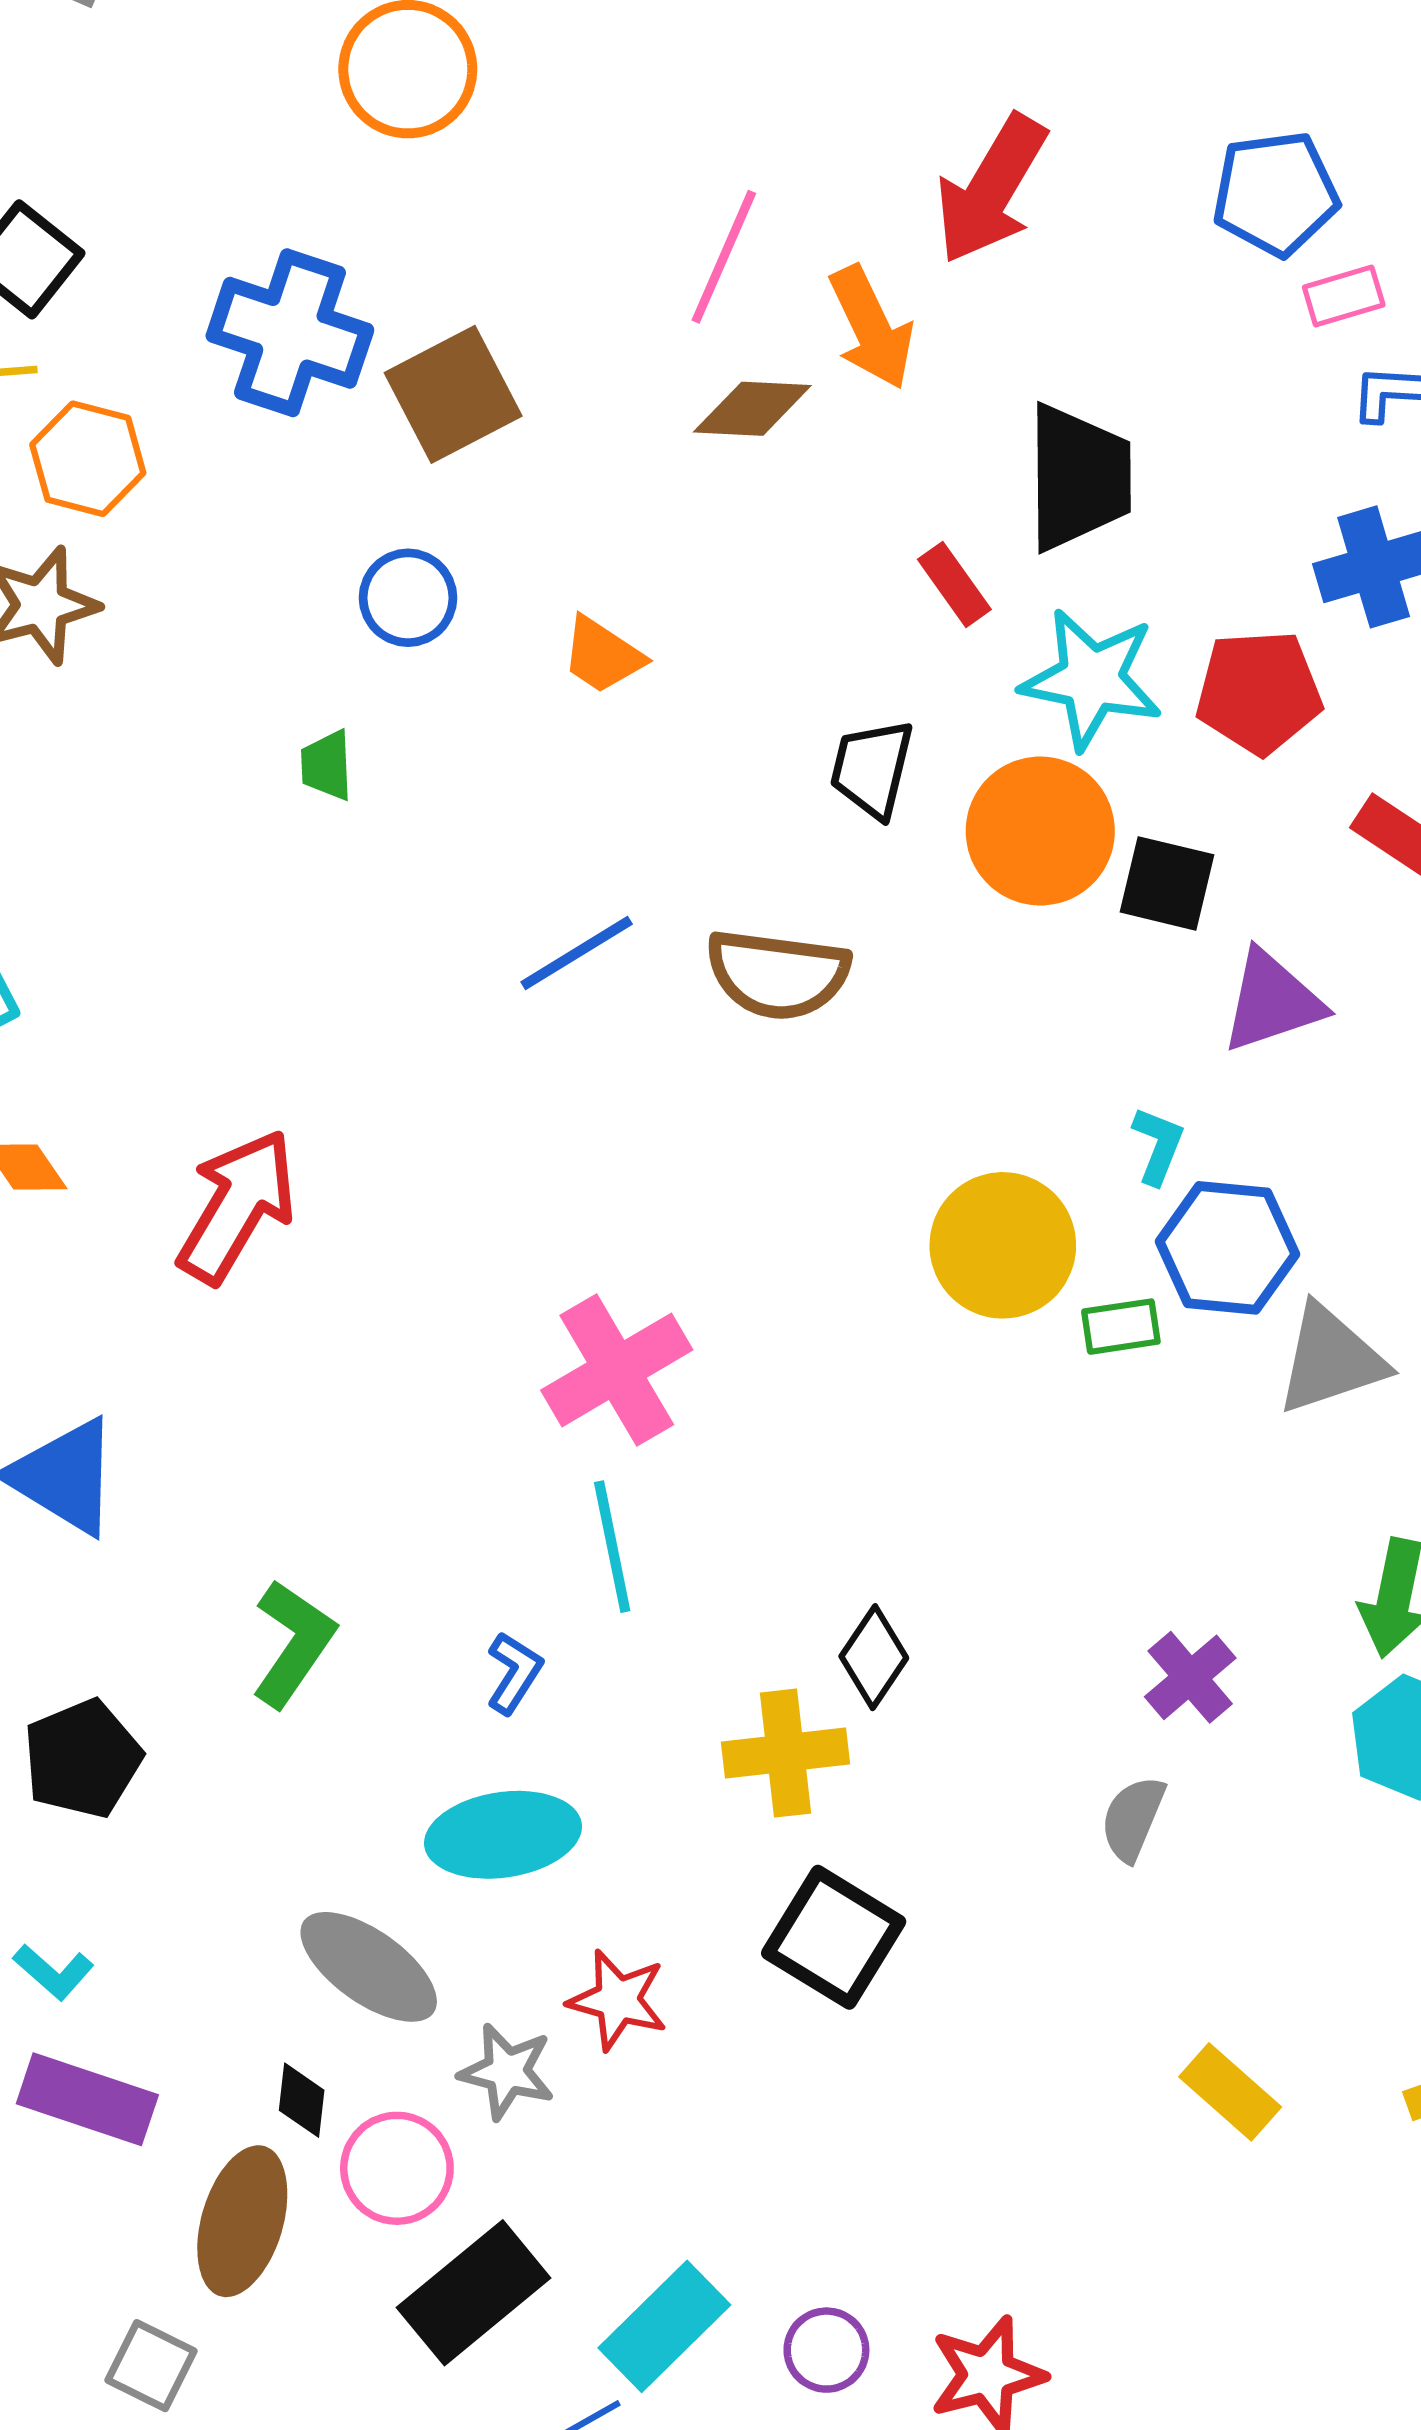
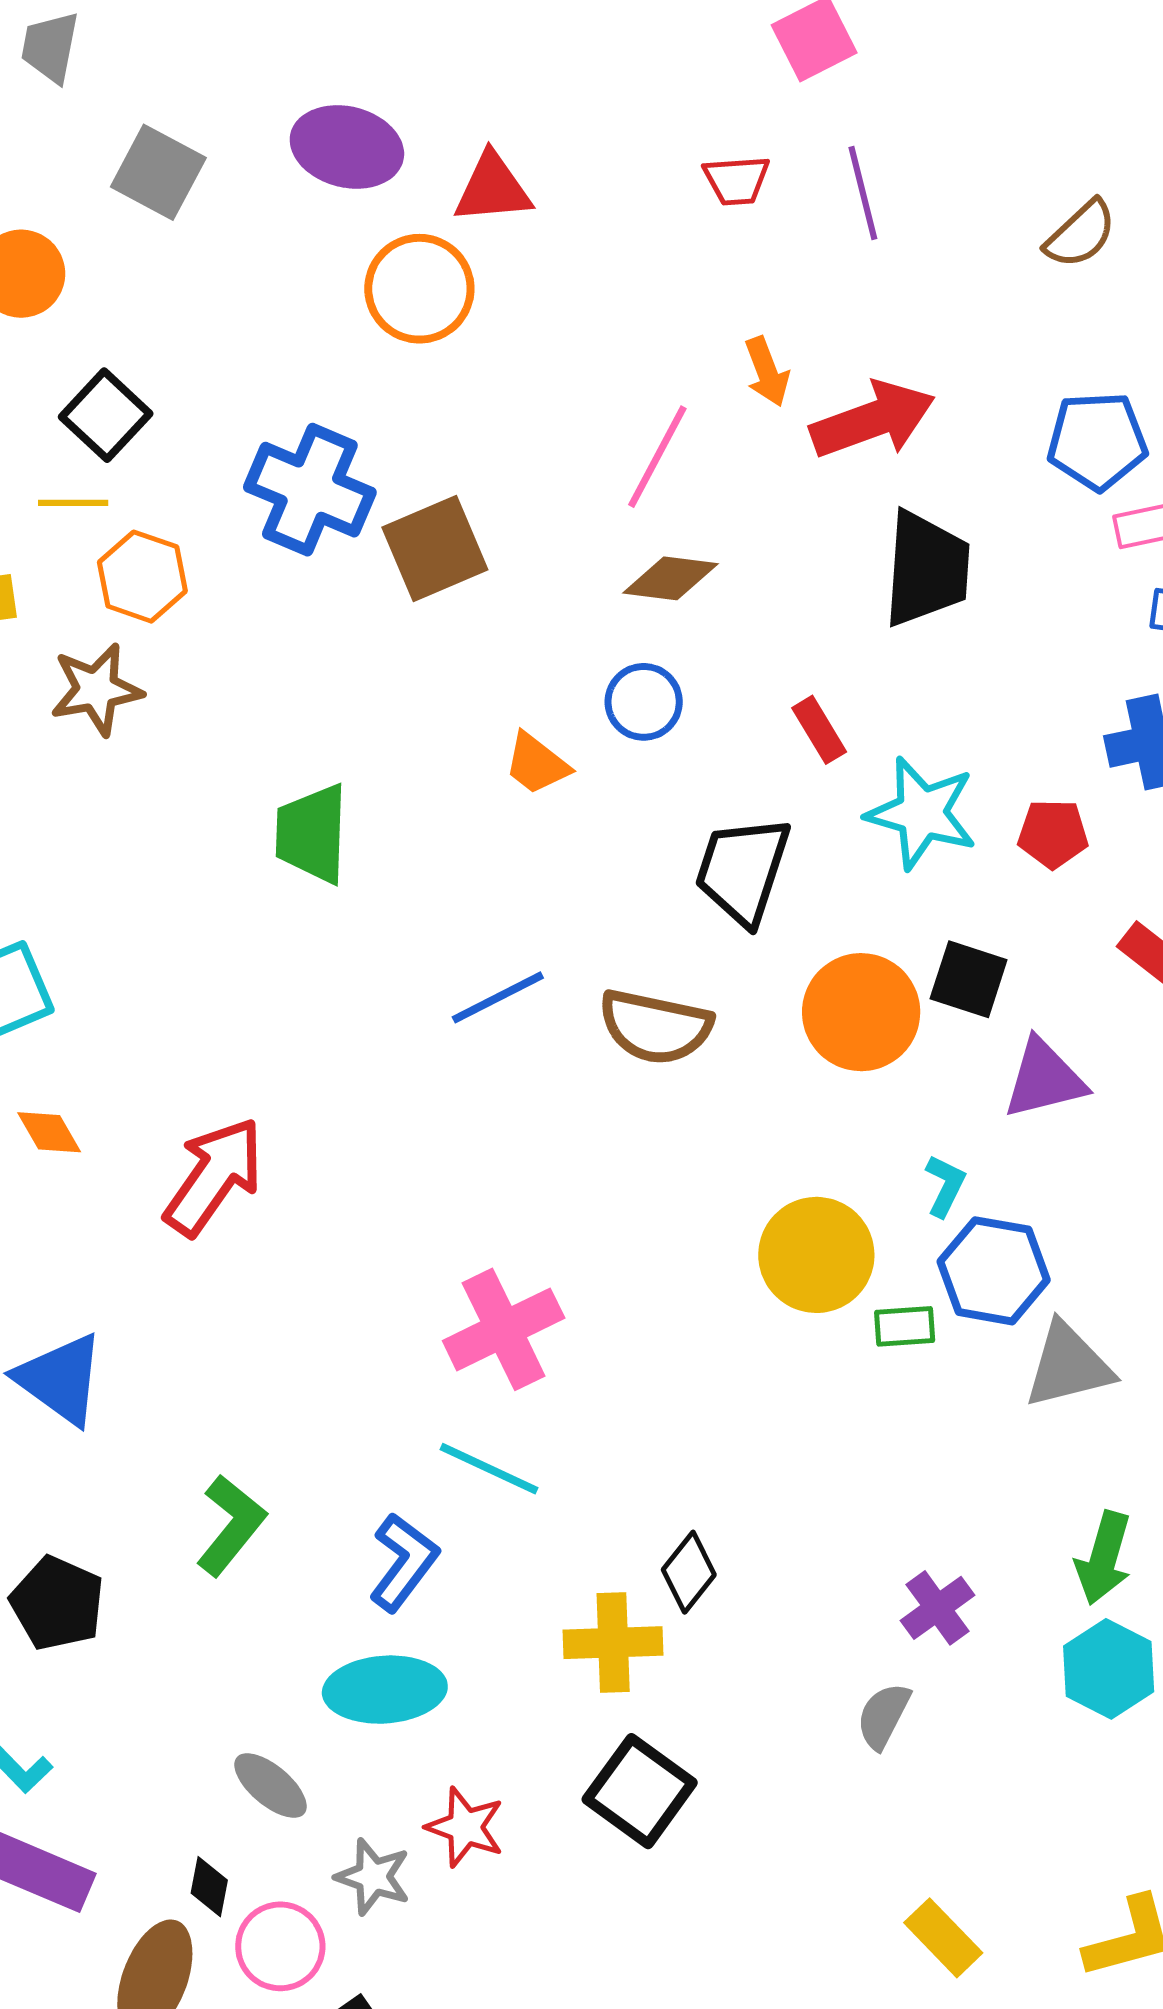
red arrow: (991, 189) -> (873, 420), turned -145
orange arrow: (871, 328) -> (767, 372), moved, size x0.7
black trapezoid: (1078, 477) -> (926, 569), moved
blue circle: (408, 598) -> (644, 702), moved
red pentagon: (1259, 692) -> (1053, 834), size x0.7
green trapezoid: (327, 765) -> (312, 834), size x1.8
black trapezoid: (872, 769) -> (743, 870), size x1.4
orange circle: (1040, 831) -> (861, 1012), moved
cyan line: (612, 1547) -> (489, 1469), turned -58
blue L-shape: (514, 1673) -> (404, 1562), size x1.5
black pentagon: (82, 1759) -> (57, 1603), turned -30
gray ellipse: (369, 1967) -> (271, 1786), size x0.7

